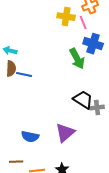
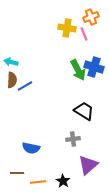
blue cross: (93, 44) -> (94, 67), moved
blue line: (24, 75) -> (25, 86), turned -42
gray cross: (97, 108) -> (73, 139), moved
purple triangle: (65, 133) -> (88, 165), moved

